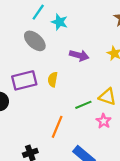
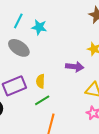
purple arrow: (79, 55) -> (75, 67), moved
green line: (83, 105) -> (42, 100), moved

